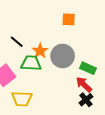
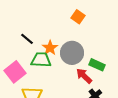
orange square: (69, 19) -> (78, 17), turned 32
red arrow: (84, 84) -> (84, 76), moved

